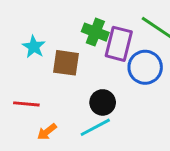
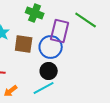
green cross: (95, 32) -> (35, 13), moved
blue circle: (145, 67) -> (51, 47), moved

